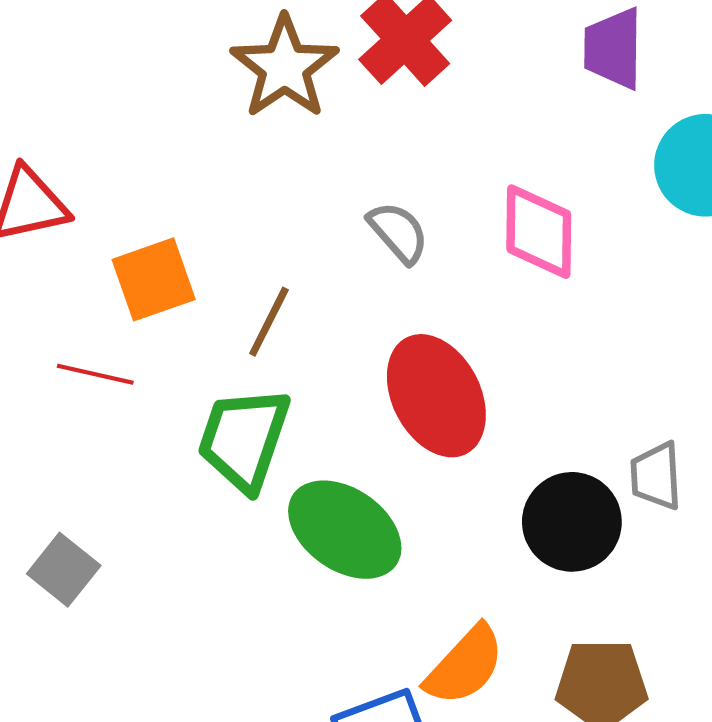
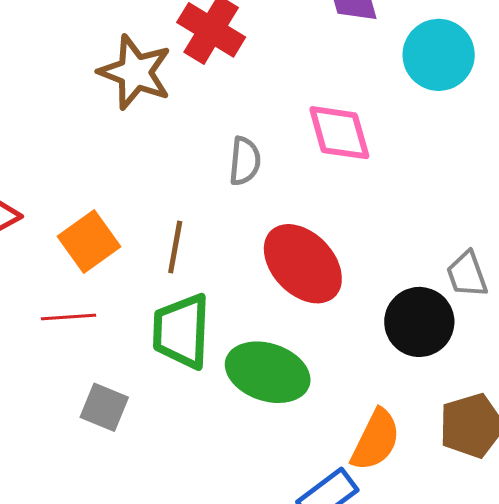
gray semicircle: (398, 232) -> (245, 161), turned 63
gray square: (64, 570) -> (104, 407), moved

